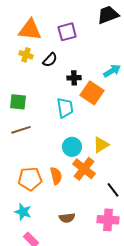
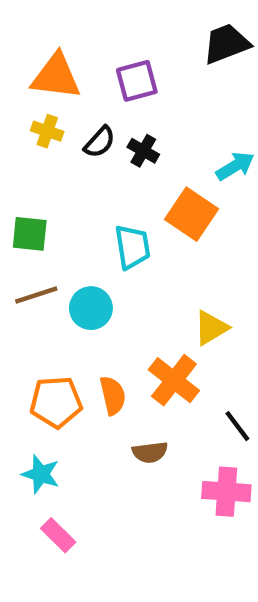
black cross: (74, 78) -> (143, 151), moved, turned 32
cyan circle: (72, 147) -> (91, 308), moved
brown semicircle: (67, 218) -> (150, 452), moved

